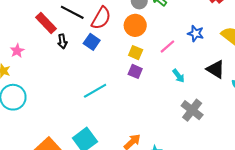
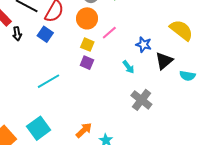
blue star: (196, 33) -> (144, 45), moved
pink line: (167, 47) -> (109, 33), moved
black triangle: (216, 69) -> (164, 61), turned 48

